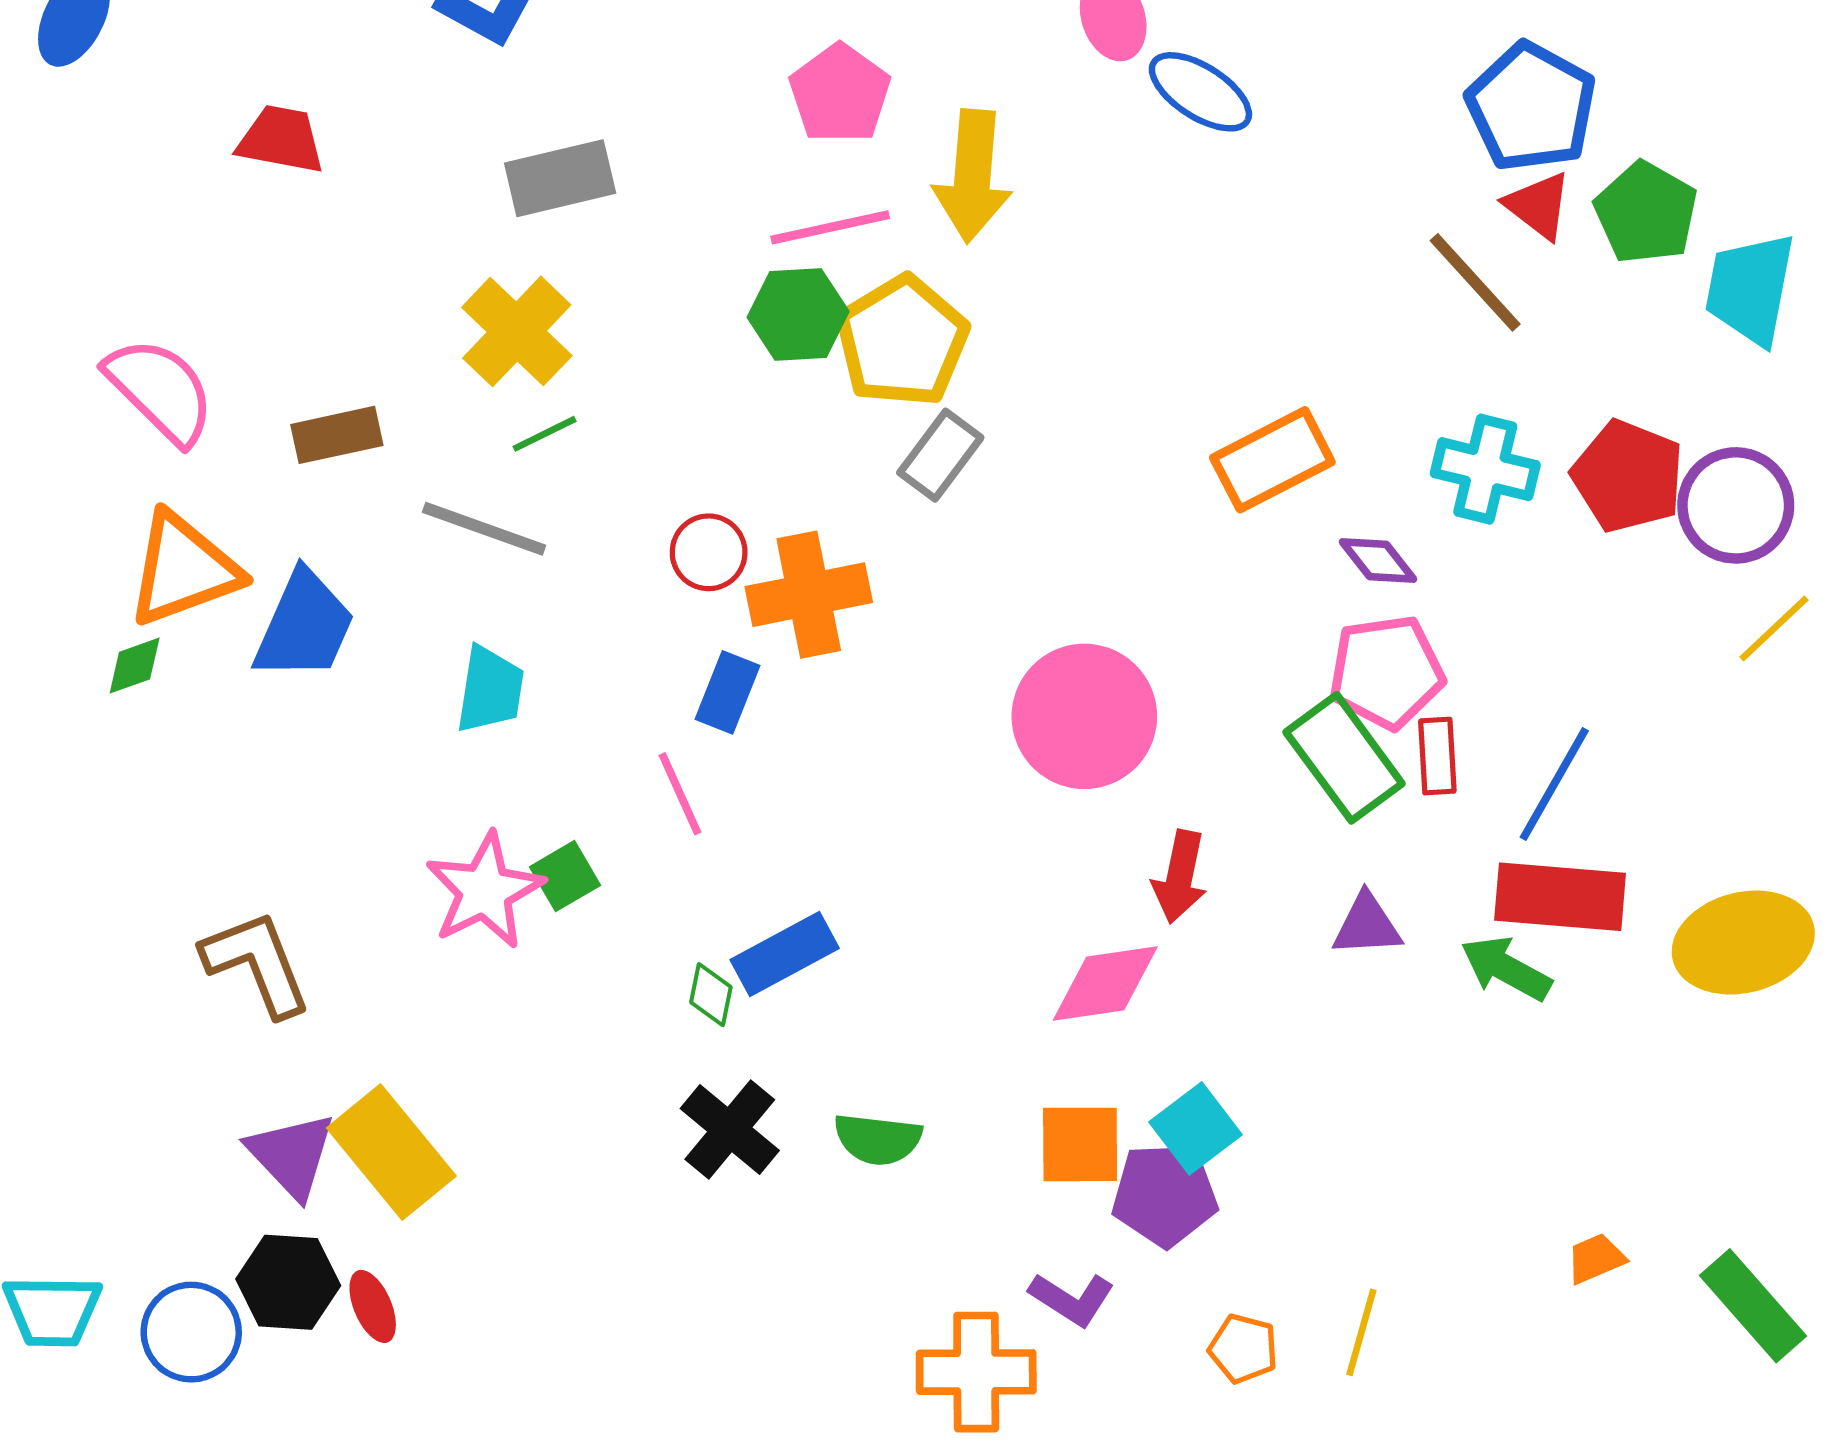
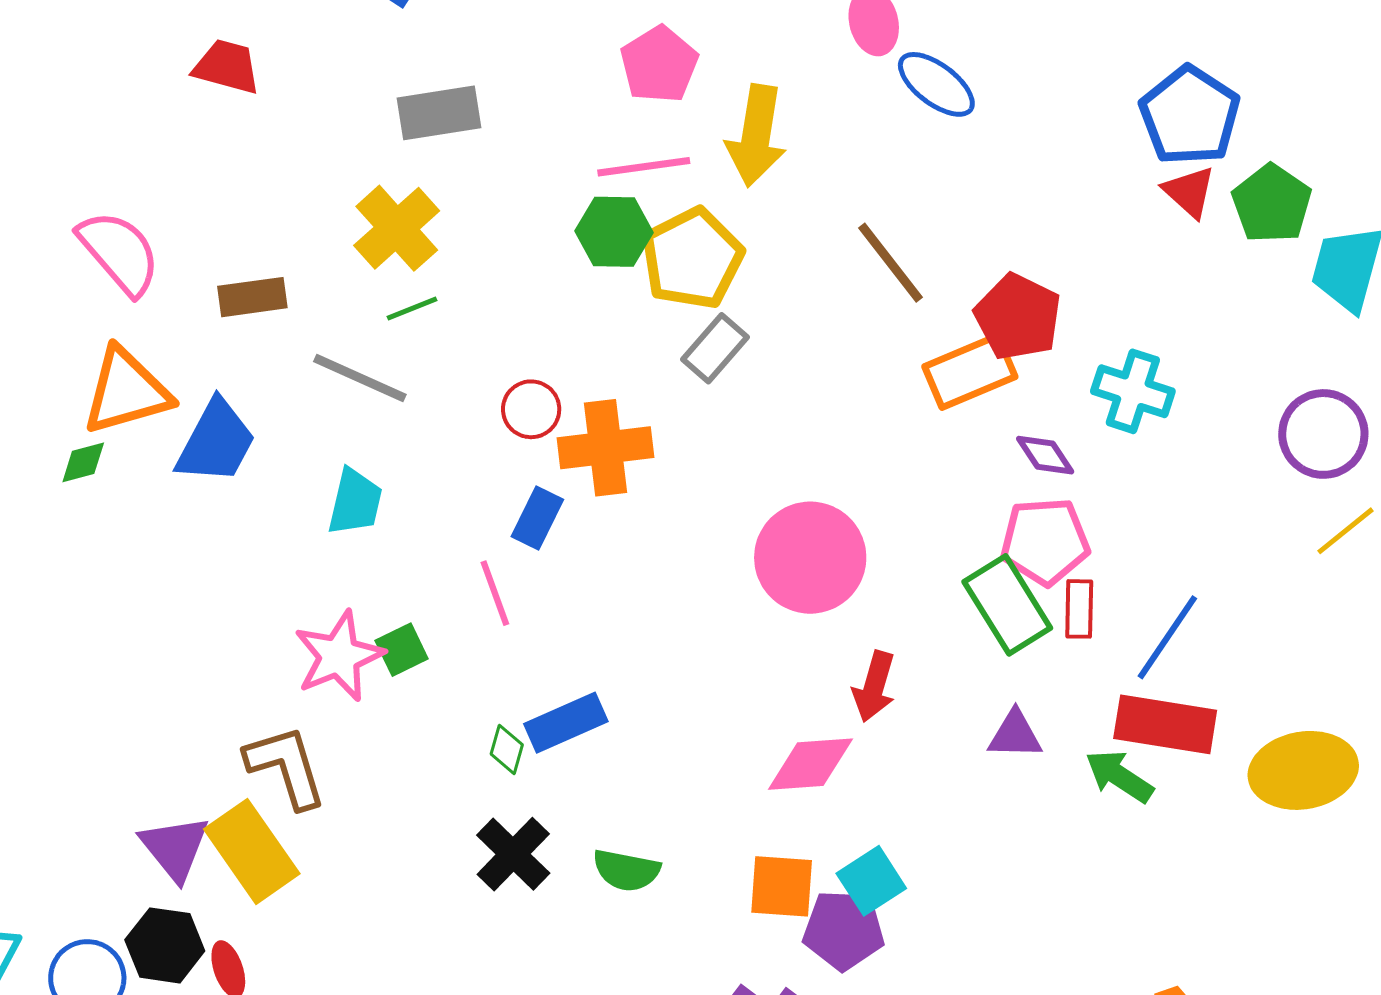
brown line: (1475, 282) -> (891, 263), moved
red pentagon: (1628, 476) -> (1018, 317), moved
brown L-shape: (257, 963) -> (286, 767), moved

